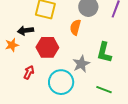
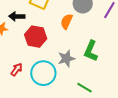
red arrow: (29, 72) -> (17, 69), moved

